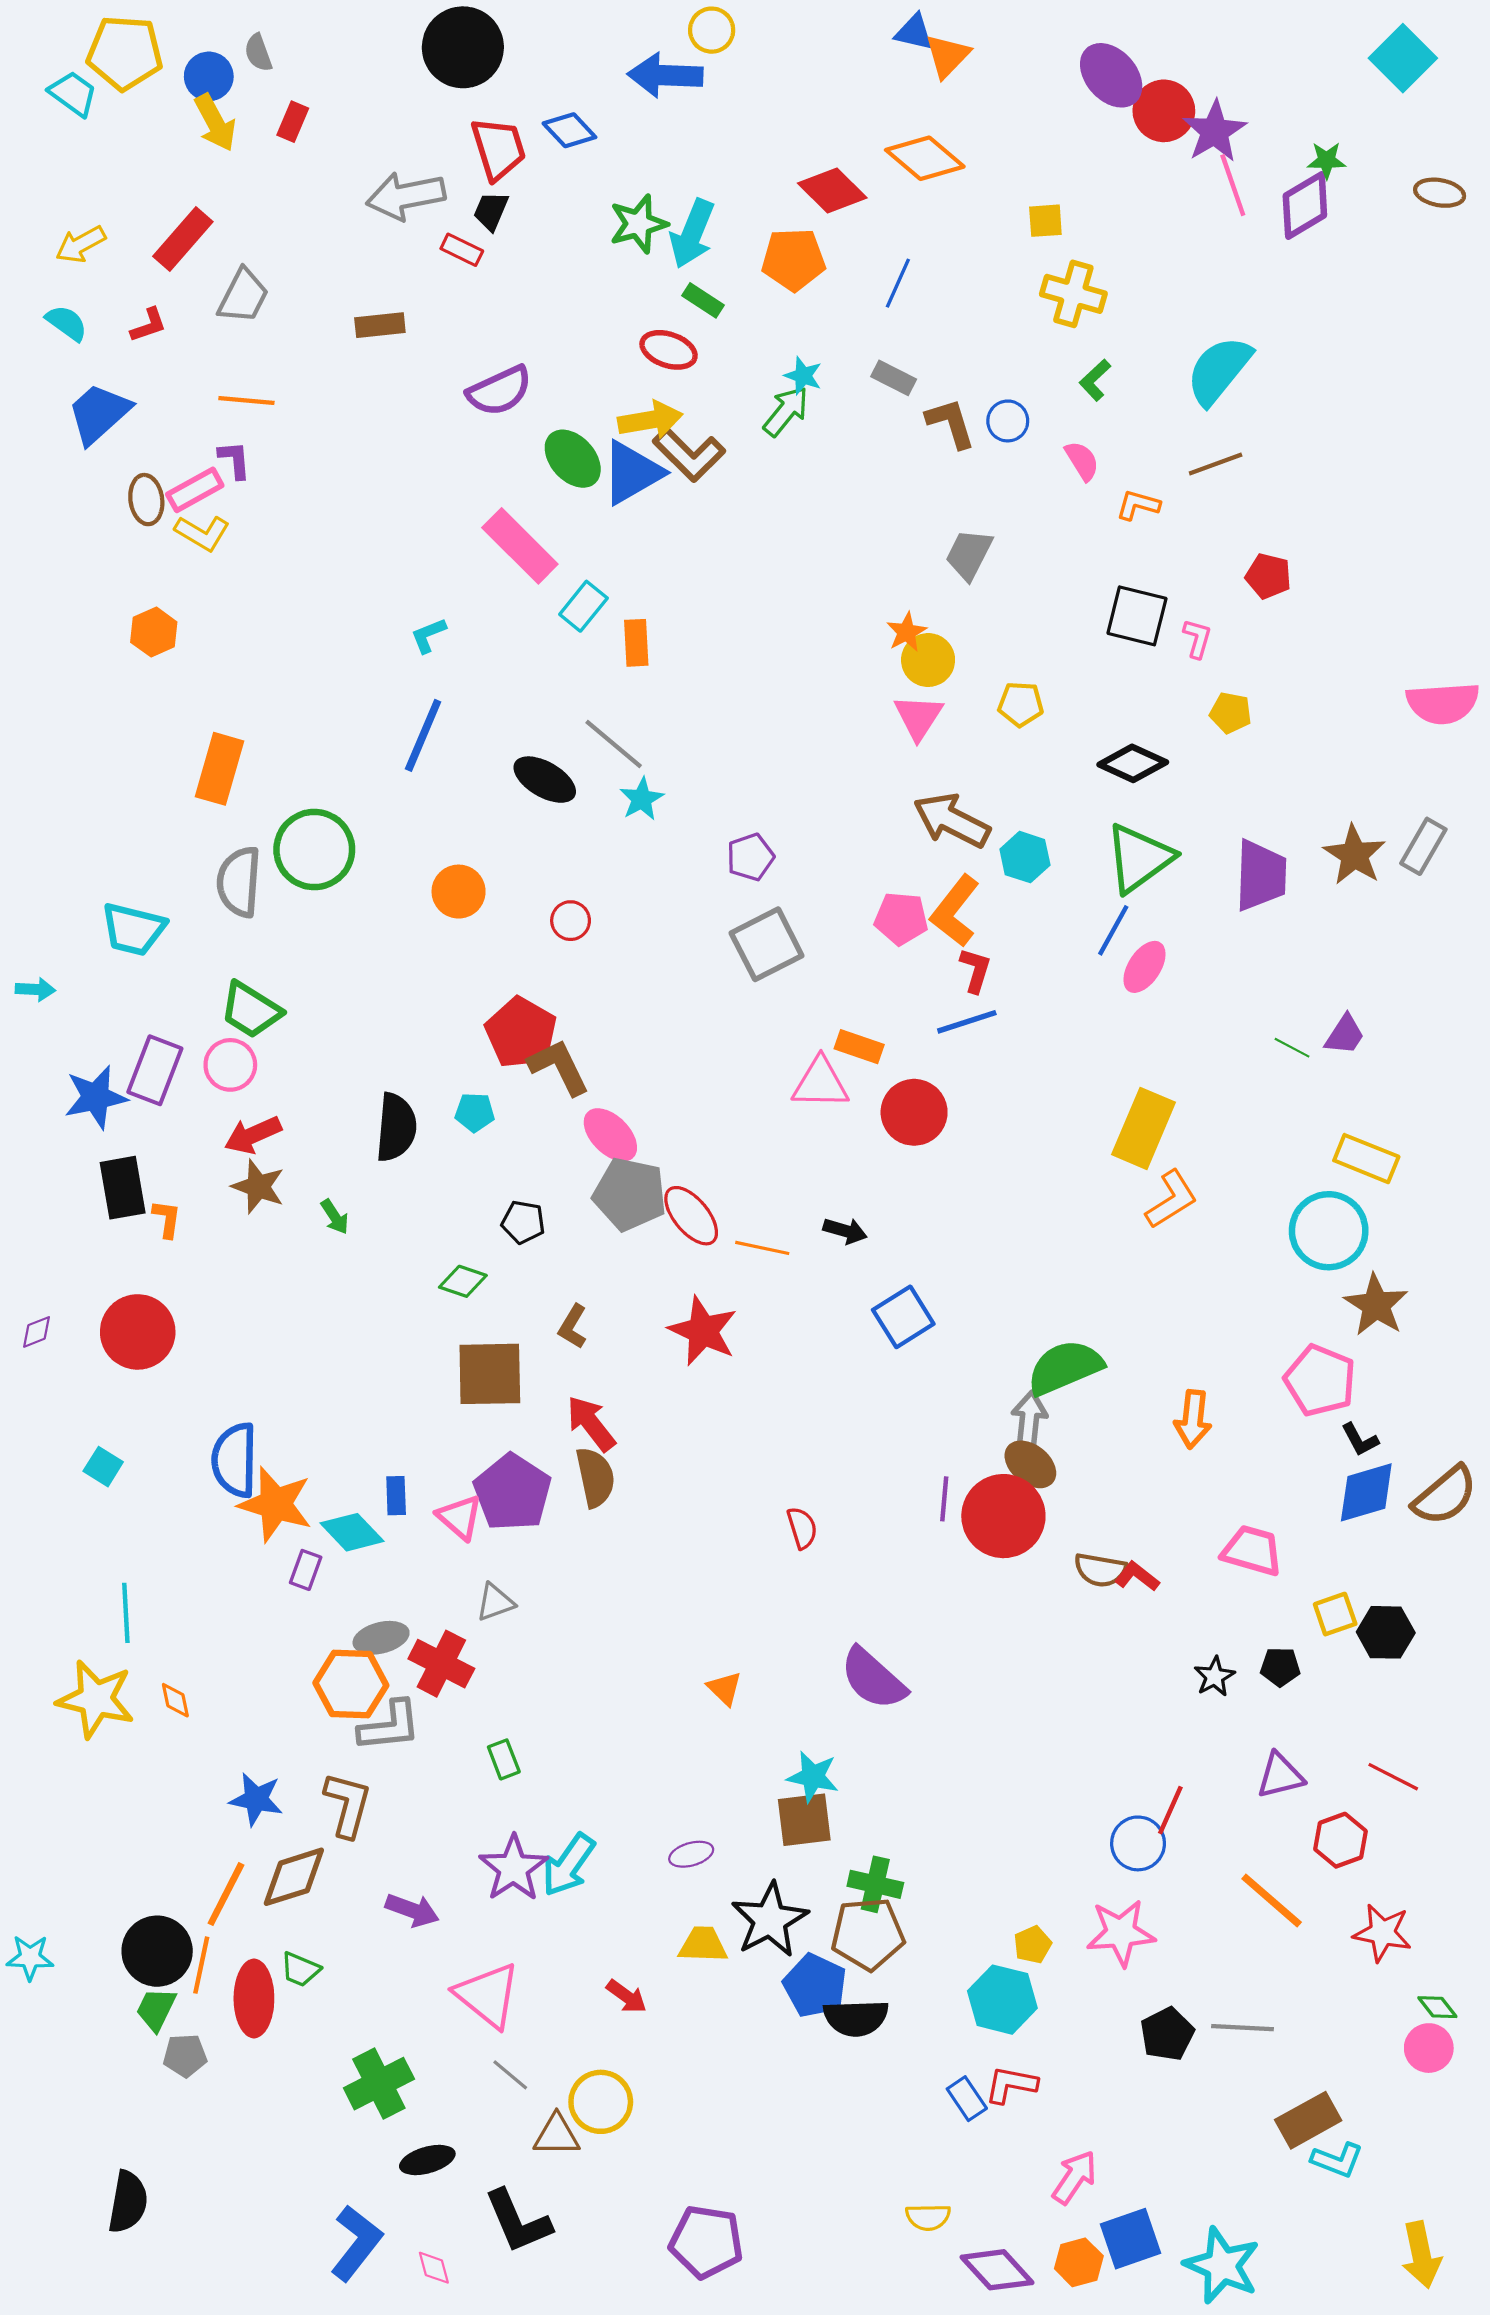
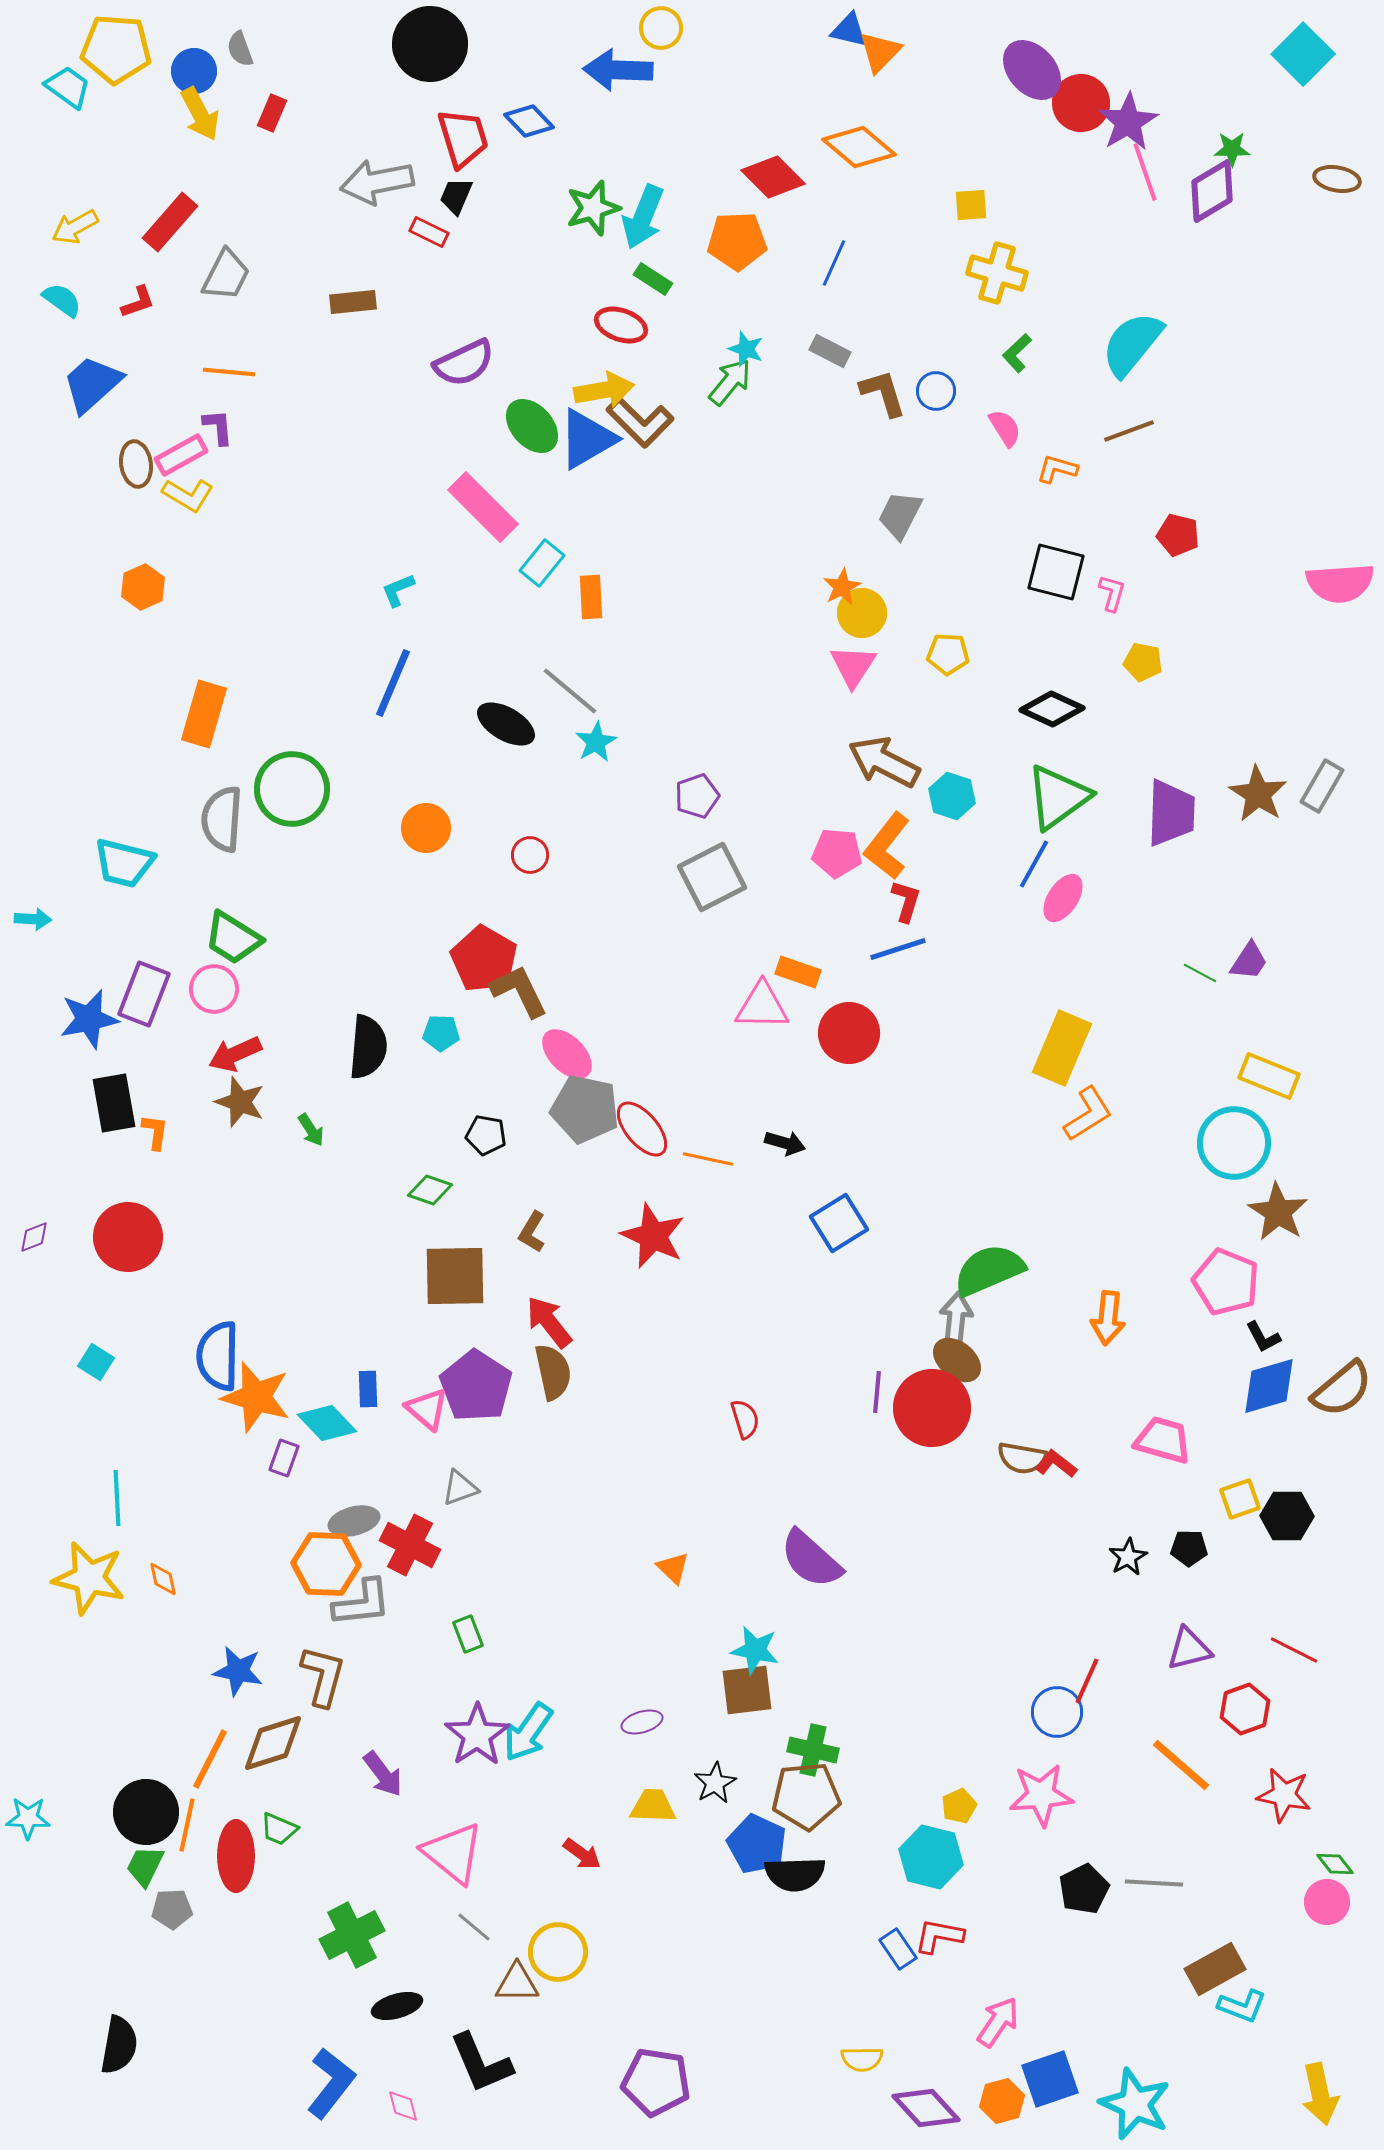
pink semicircle: (1443, 703) -> (1340, 583), moved
purple arrow: (412, 1910) -> (383, 1774), turned 33
black star: (770, 1920) -> (715, 1783), size x0.6

